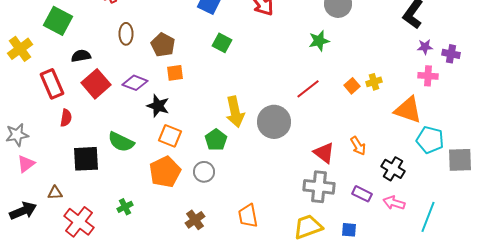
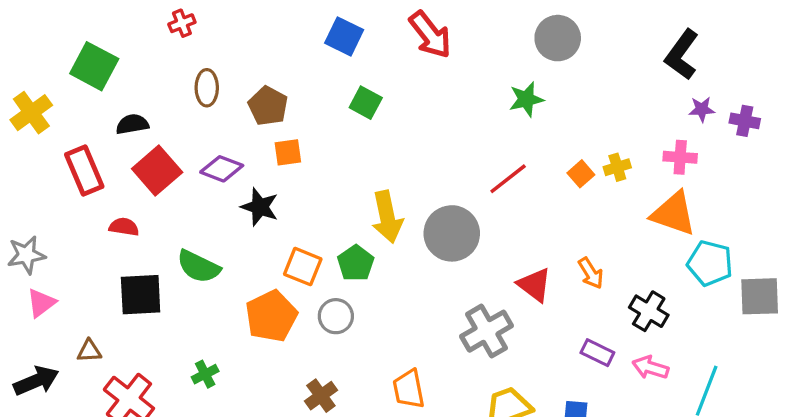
pink cross: (428, 76) -> (680, 157), moved
red semicircle: (66, 118) -> (124, 227), moved, turned -90
orange square: (170, 136) -> (303, 267), moved
gray cross: (319, 187) -> (487, 331), moved, turned -36

